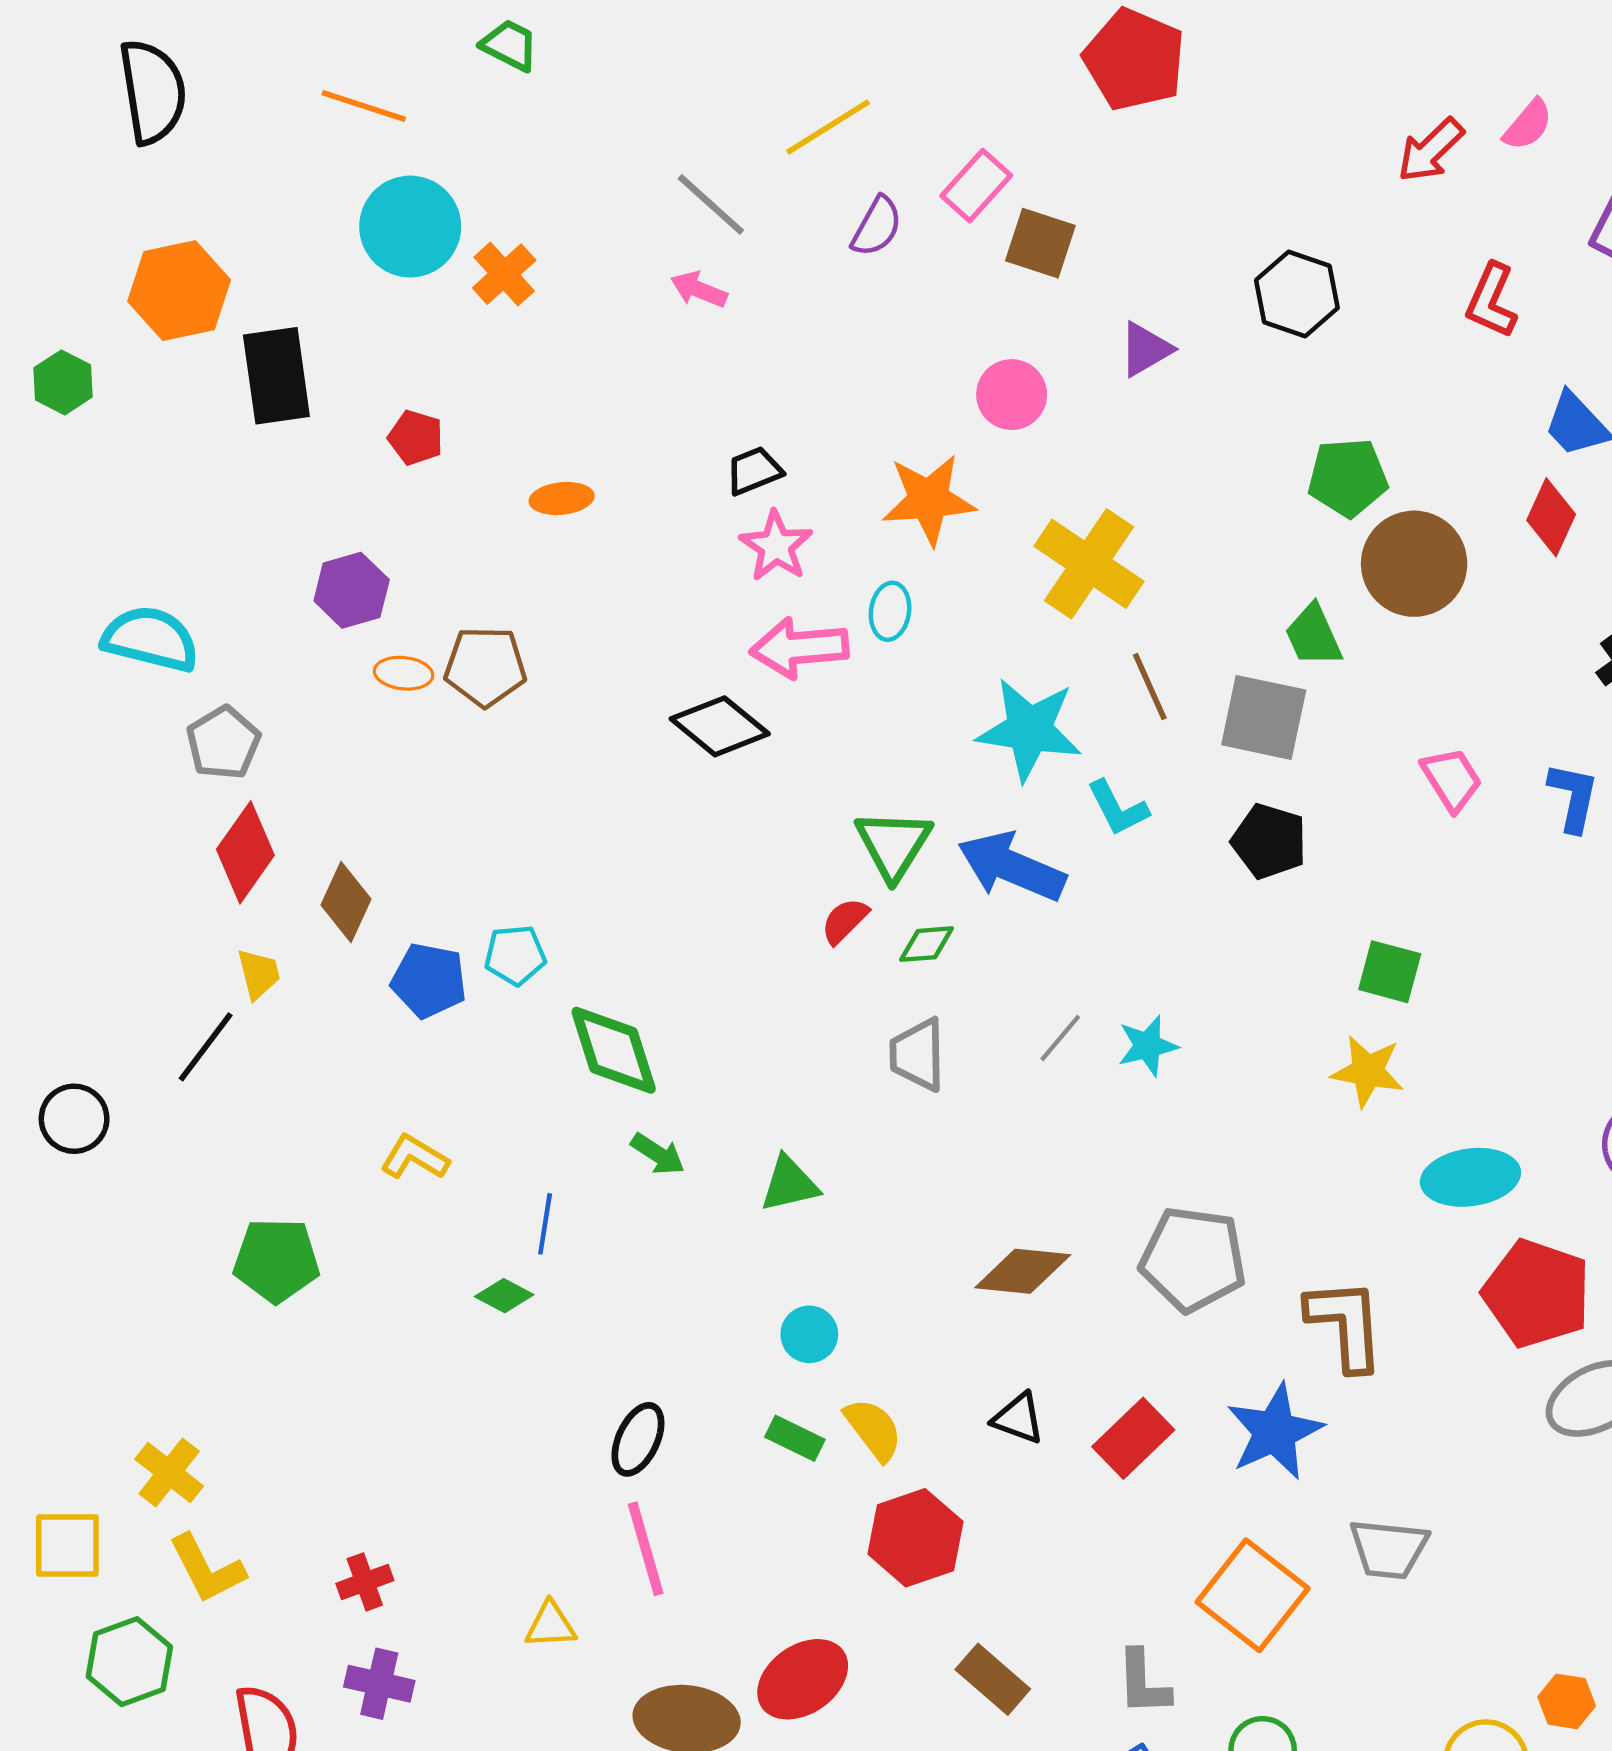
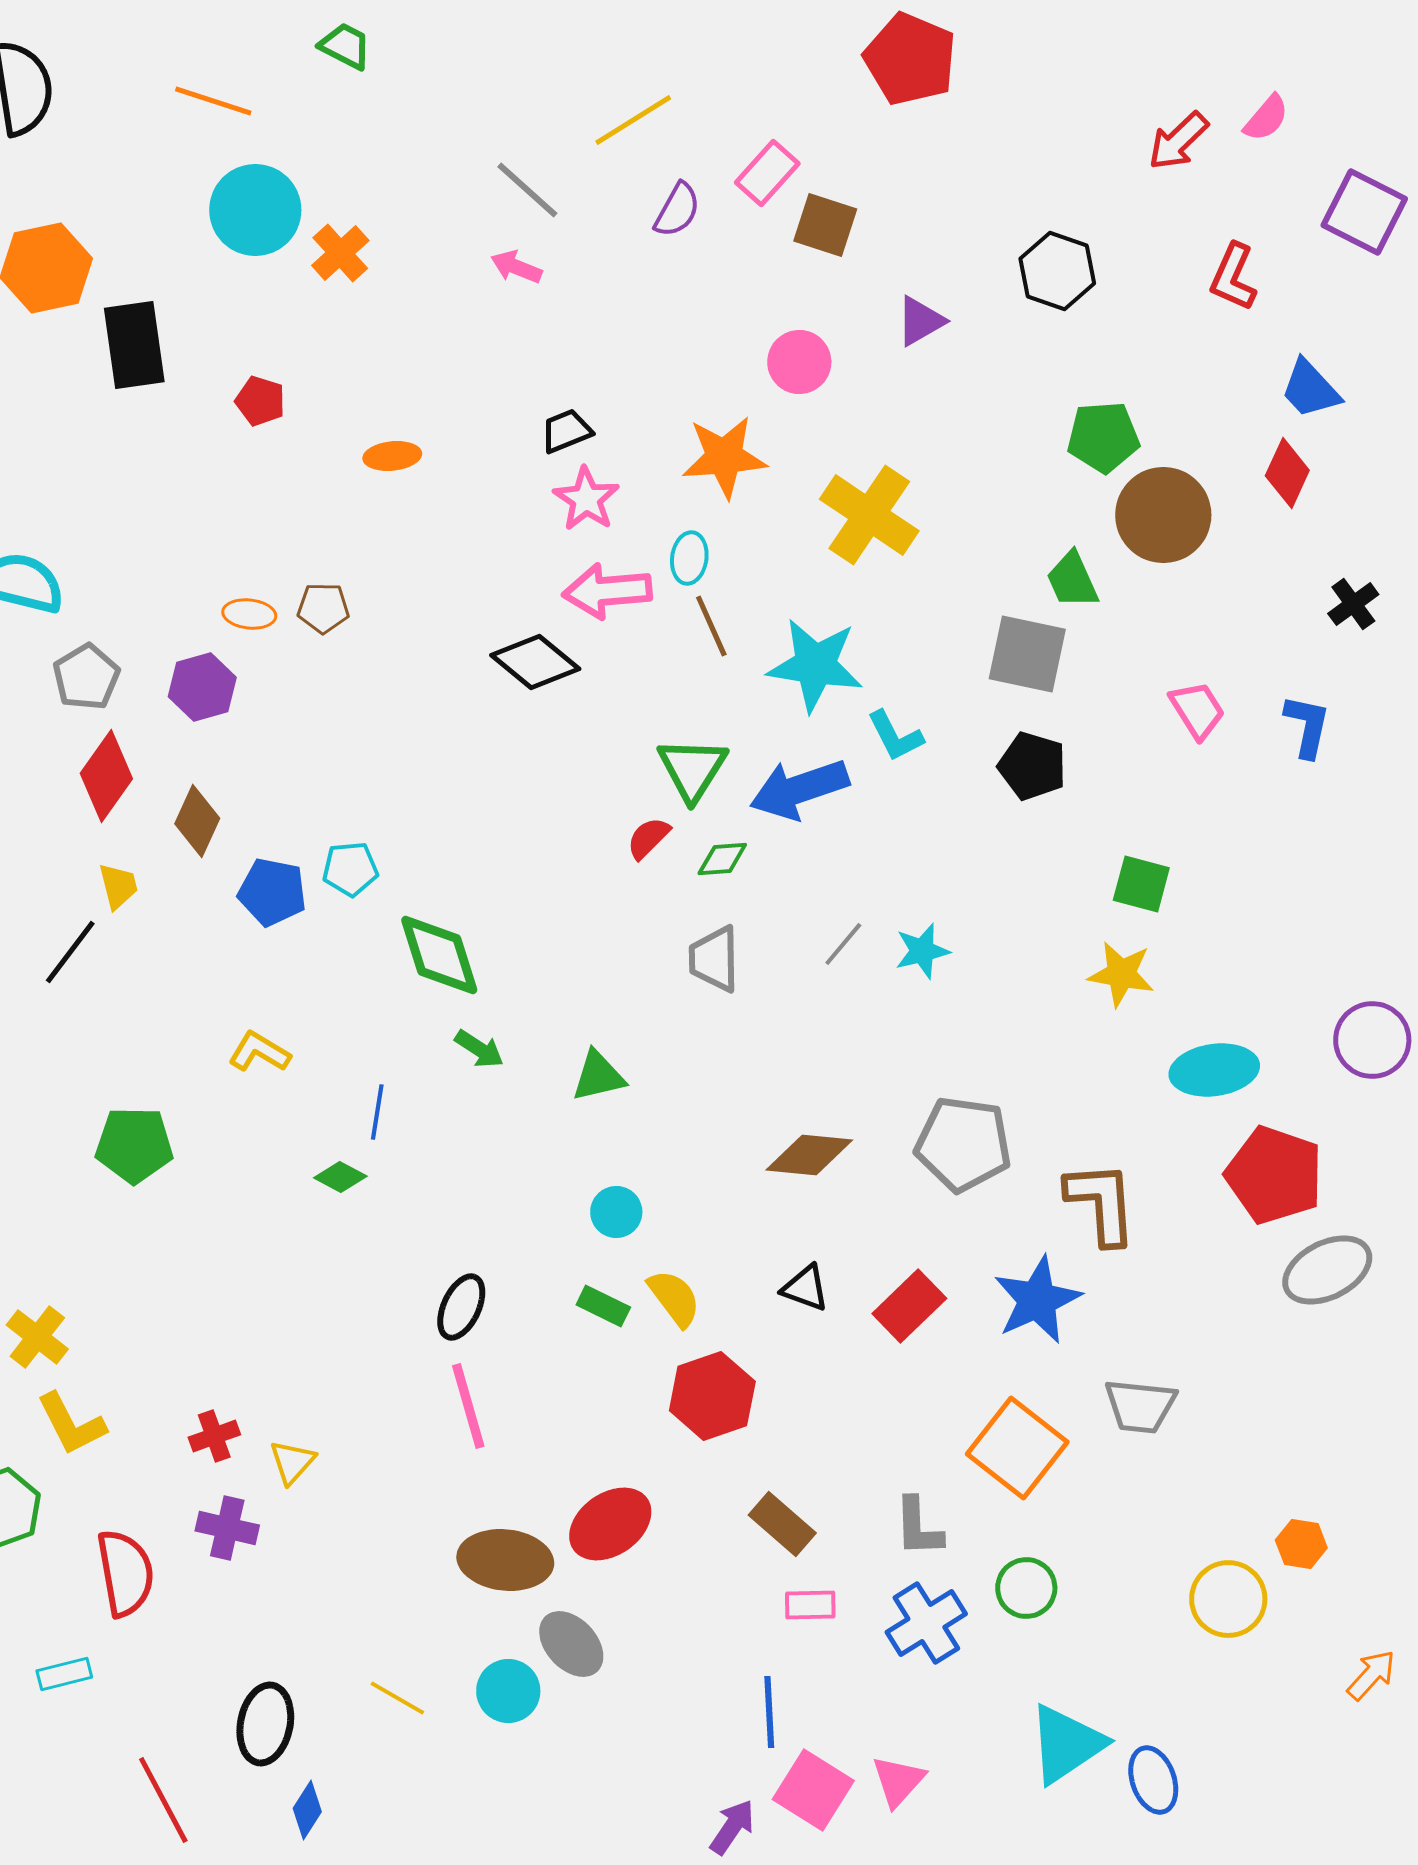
purple hexagon: (352, 590) -> (202, 687), moved
brown pentagon: (485, 667) -> (323, 608), size x0.7
brown line: (1150, 686) -> (711, 626), moved
blue arrow: (1012, 867) -> (799, 789), turned -42
yellow triangle: (551, 1625) -> (292, 1462), moved, turned -45

